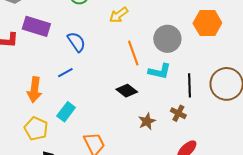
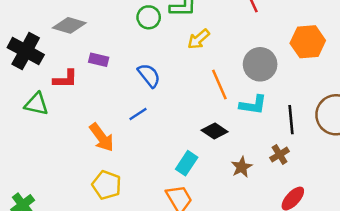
purple rectangle: (36, 26) -> (99, 60), size x0.6
orange arrow: (34, 90) -> (102, 137), turned -40
cyan rectangle: (66, 112) -> (187, 163), moved
brown cross: (178, 113) -> (280, 155), turned 35

